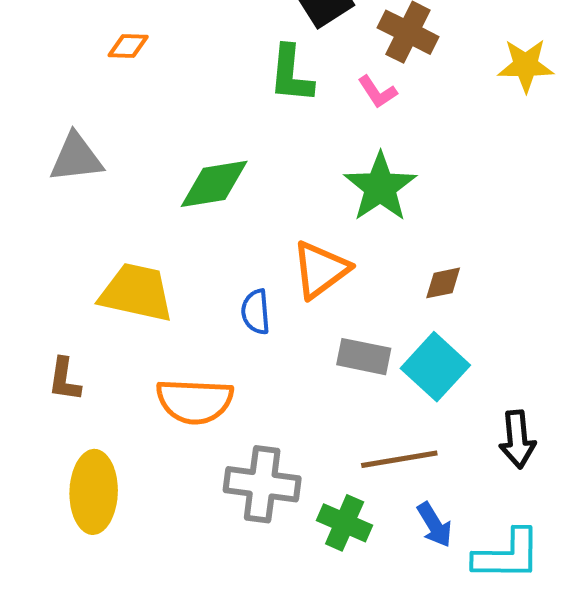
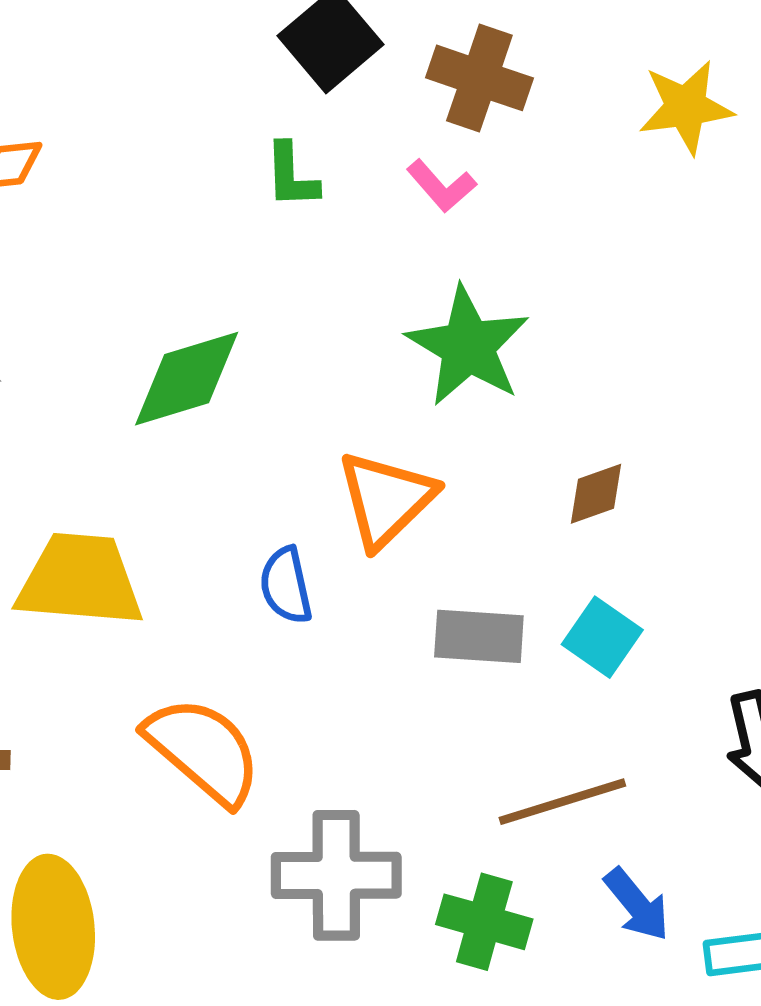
green L-shape: (291, 74) -> (291, 176), size x0.7
cyan square: (435, 367) -> (602, 637), size x0.7
orange semicircle: (195, 401) -> (203, 750), turned -134

